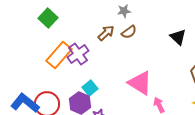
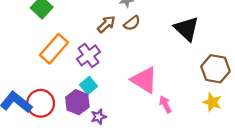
black triangle: (178, 37) -> (187, 29), size x1.4
purple cross: (78, 54) -> (89, 55), moved

